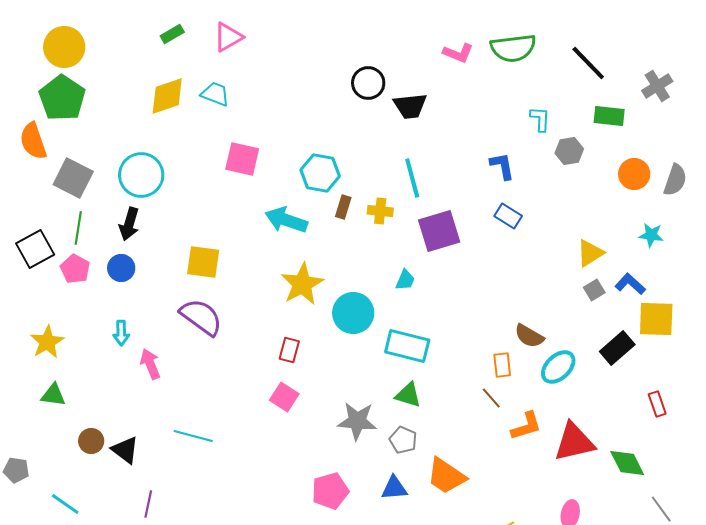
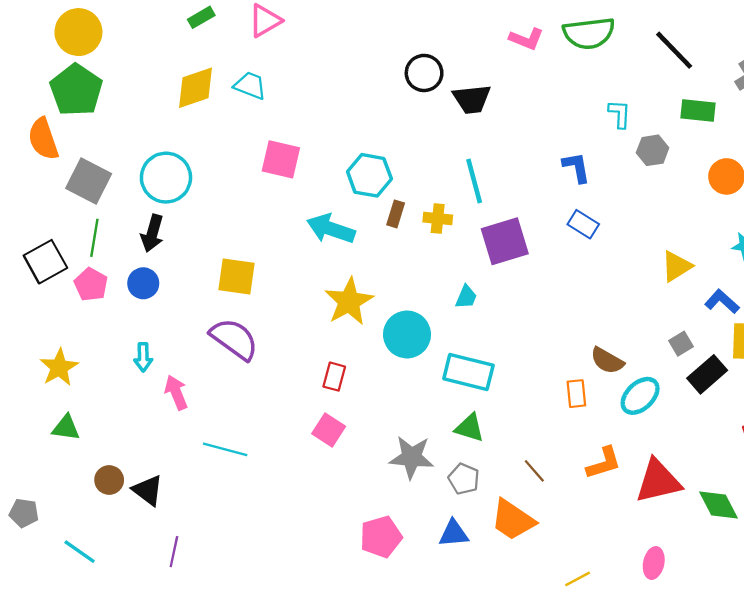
gray square: (594, 290) -> (681, 344), moved
brown line: (491, 398) -> (534, 471), moved
cyan line: (193, 436) -> (225, 449), moved

